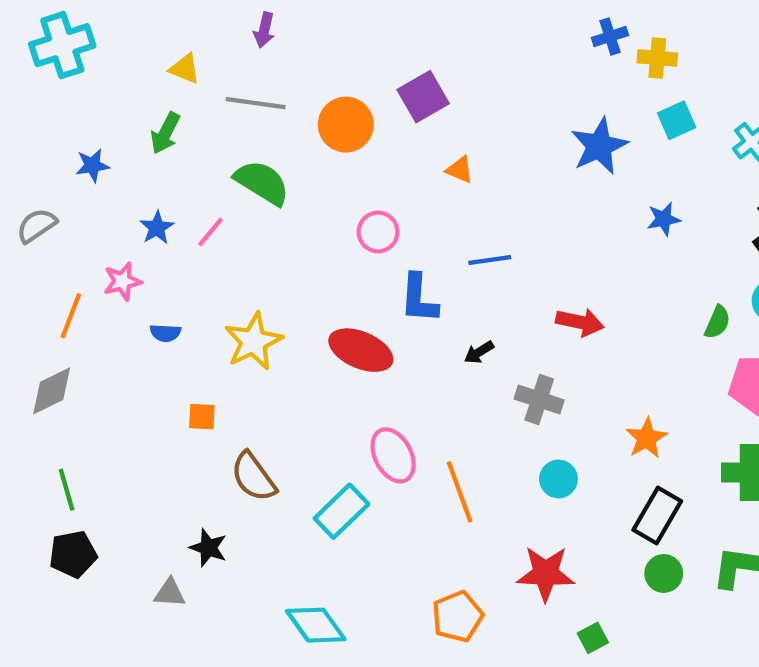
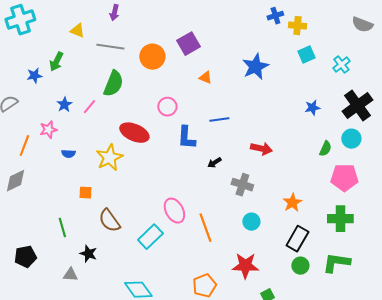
green arrow: (165, 133) -> (56, 62), moved
blue star: (599, 146) -> (255, 67), moved
green semicircle: (262, 183) -> (113, 84), turned 80
blue star: (664, 219) -> (312, 108), moved
red ellipse: (361, 350) -> (134, 133), moved
green line: (67, 490) -> (62, 228), moved

